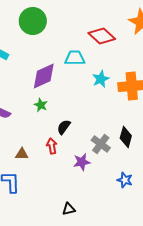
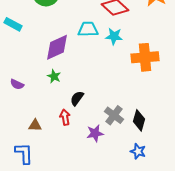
cyan star: (101, 79) -> (114, 36), moved, turned 30
black diamond: (126, 137) -> (139, 120), moved

